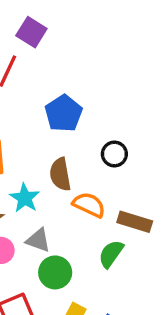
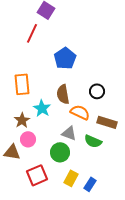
black circle: (114, 154) -> (97, 91), moved
gray triangle: (38, 240) -> (69, 133), moved
green semicircle: (111, 254) -> (93, 141), turned -102

